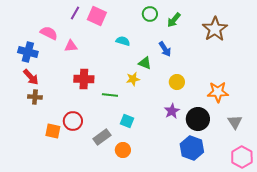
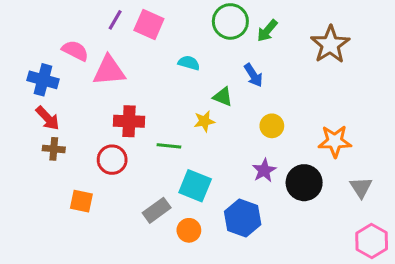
green circle: (150, 14) -> (230, 21), size x1.5
pink triangle: (71, 46) -> (109, 71), size x1.6
red circle: (73, 121) -> (112, 160), moved
cyan square: (127, 121) -> (195, 186), size x1.5
blue hexagon: (192, 148) -> (243, 218), moved

